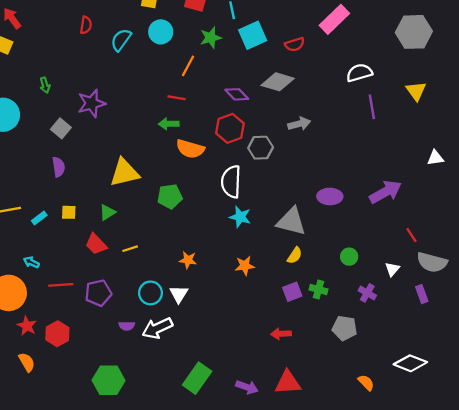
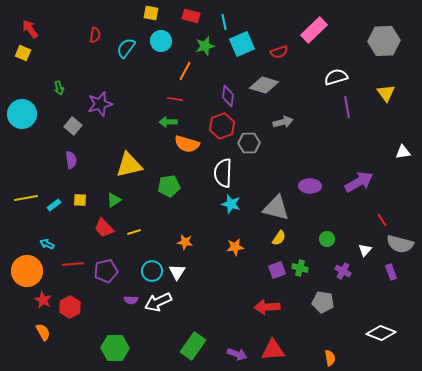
purple diamond: (237, 94) -> (228, 96), turned 50
red arrow: (281, 334) -> (267, 307), size x1.4
orange semicircle: (366, 383) -> (330, 358), moved, turned 35

